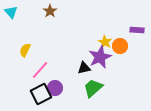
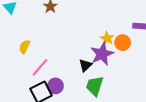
black triangle: (84, 68) -> (85, 65), turned -32
green trapezoid: (93, 88) -> (95, 86), turned -30

